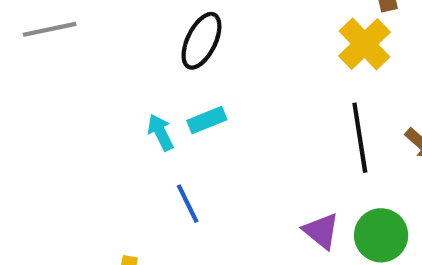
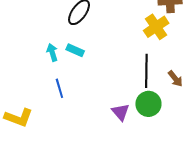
cyan rectangle: (207, 120) -> (75, 50), turned 36
green circle: (381, 235) -> (148, 104), moved

